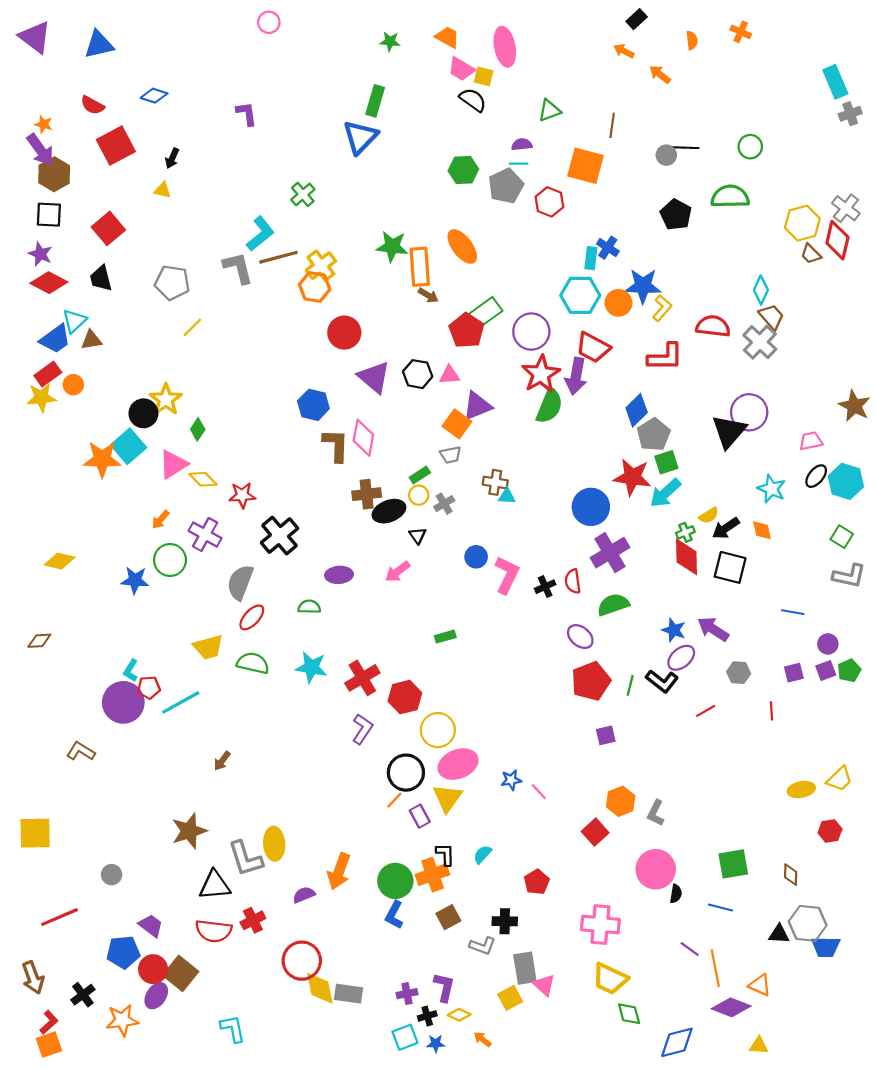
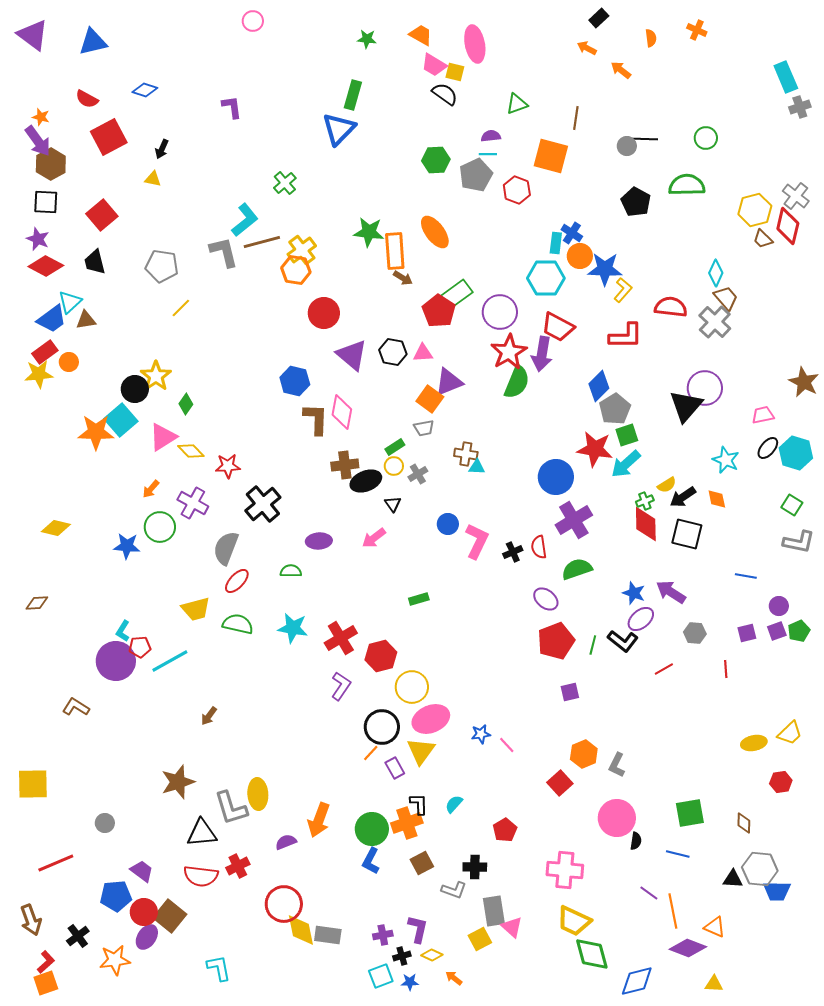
orange circle: (618, 303) -> (580, 256), moved
green diamond: (629, 1014) -> (592, 954), size x1.5

